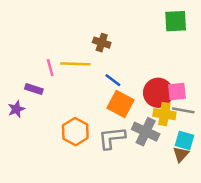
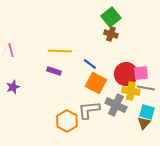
green square: (176, 21) -> (111, 17), moved, turned -36
brown cross: (102, 43) -> (111, 34), moved
pink line: (50, 68) -> (11, 50), moved
purple rectangle: (34, 89) -> (54, 71), moved
orange hexagon: (75, 132) -> (67, 121), moved

